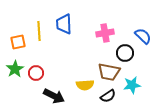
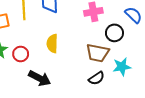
yellow semicircle: (85, 85) -> (52, 43), moved, turned 96

